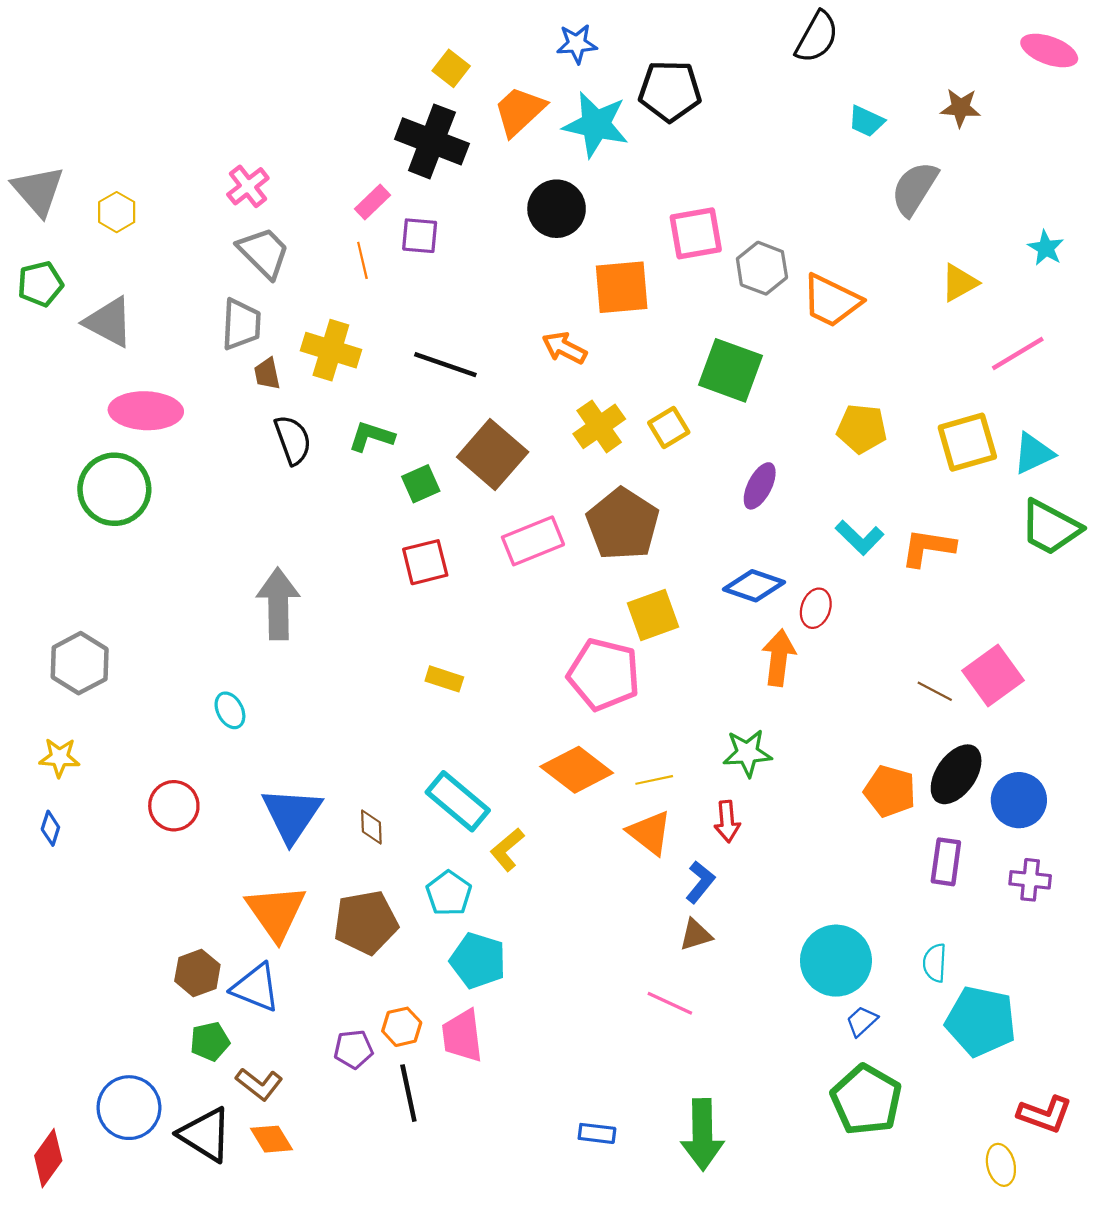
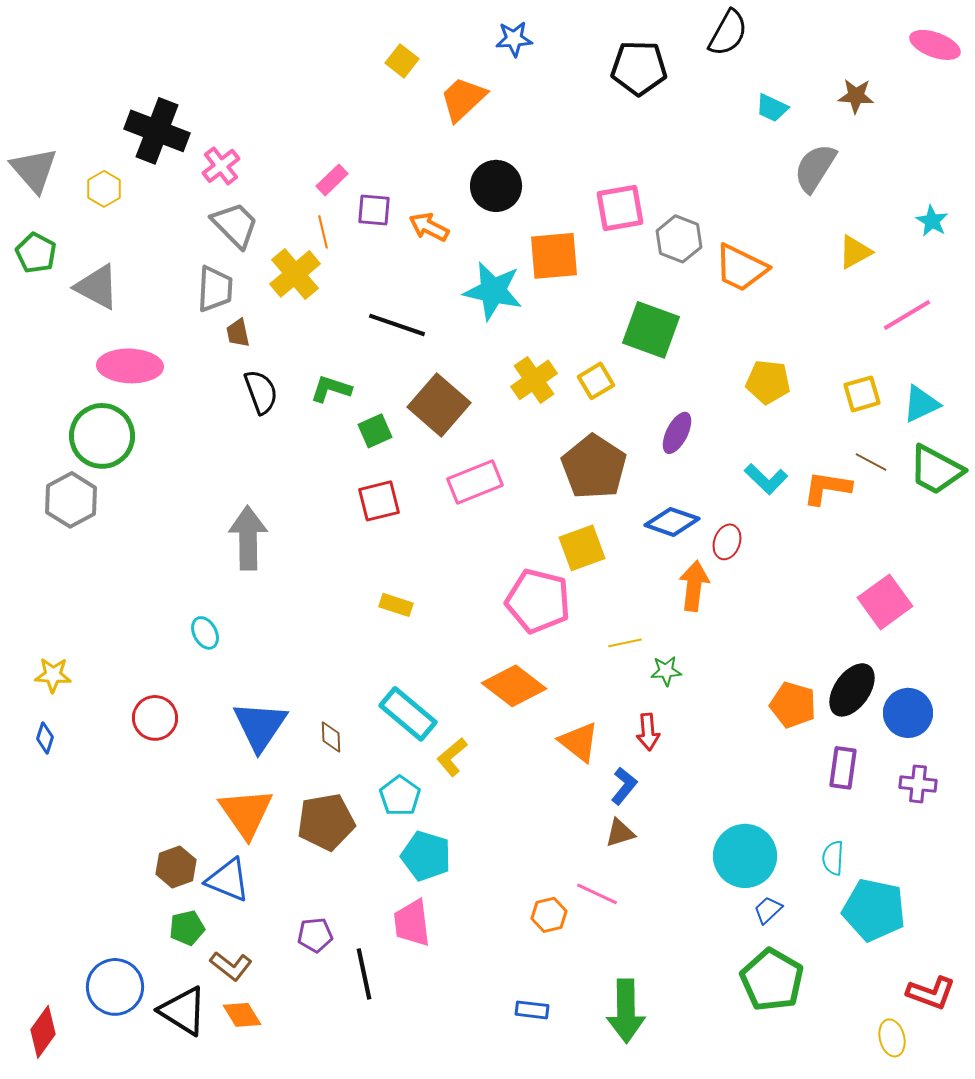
black pentagon: (670, 91) -> (639, 68), moved
cyan star: (596, 125) -> (493, 291), moved
black cross: (432, 141) -> (157, 131), moved
green pentagon: (40, 284) -> (36, 253), turned -30
orange arrow: (564, 348) -> (429, 227), moved
yellow cross: (331, 350) -> (295, 274), moved, turned 33
yellow square: (967, 442) -> (862, 394), size x0.7
brown pentagon: (623, 524) -> (594, 467), moved
gray hexagon: (80, 663) -> (71, 500), moved
brown line: (935, 691) -> (871, 462), moved
green star: (747, 753) -> (666, 671), size x0.7
yellow line: (654, 780) -> (625, 643), moved
orange hexagon: (402, 1027) -> (549, 915), moved

